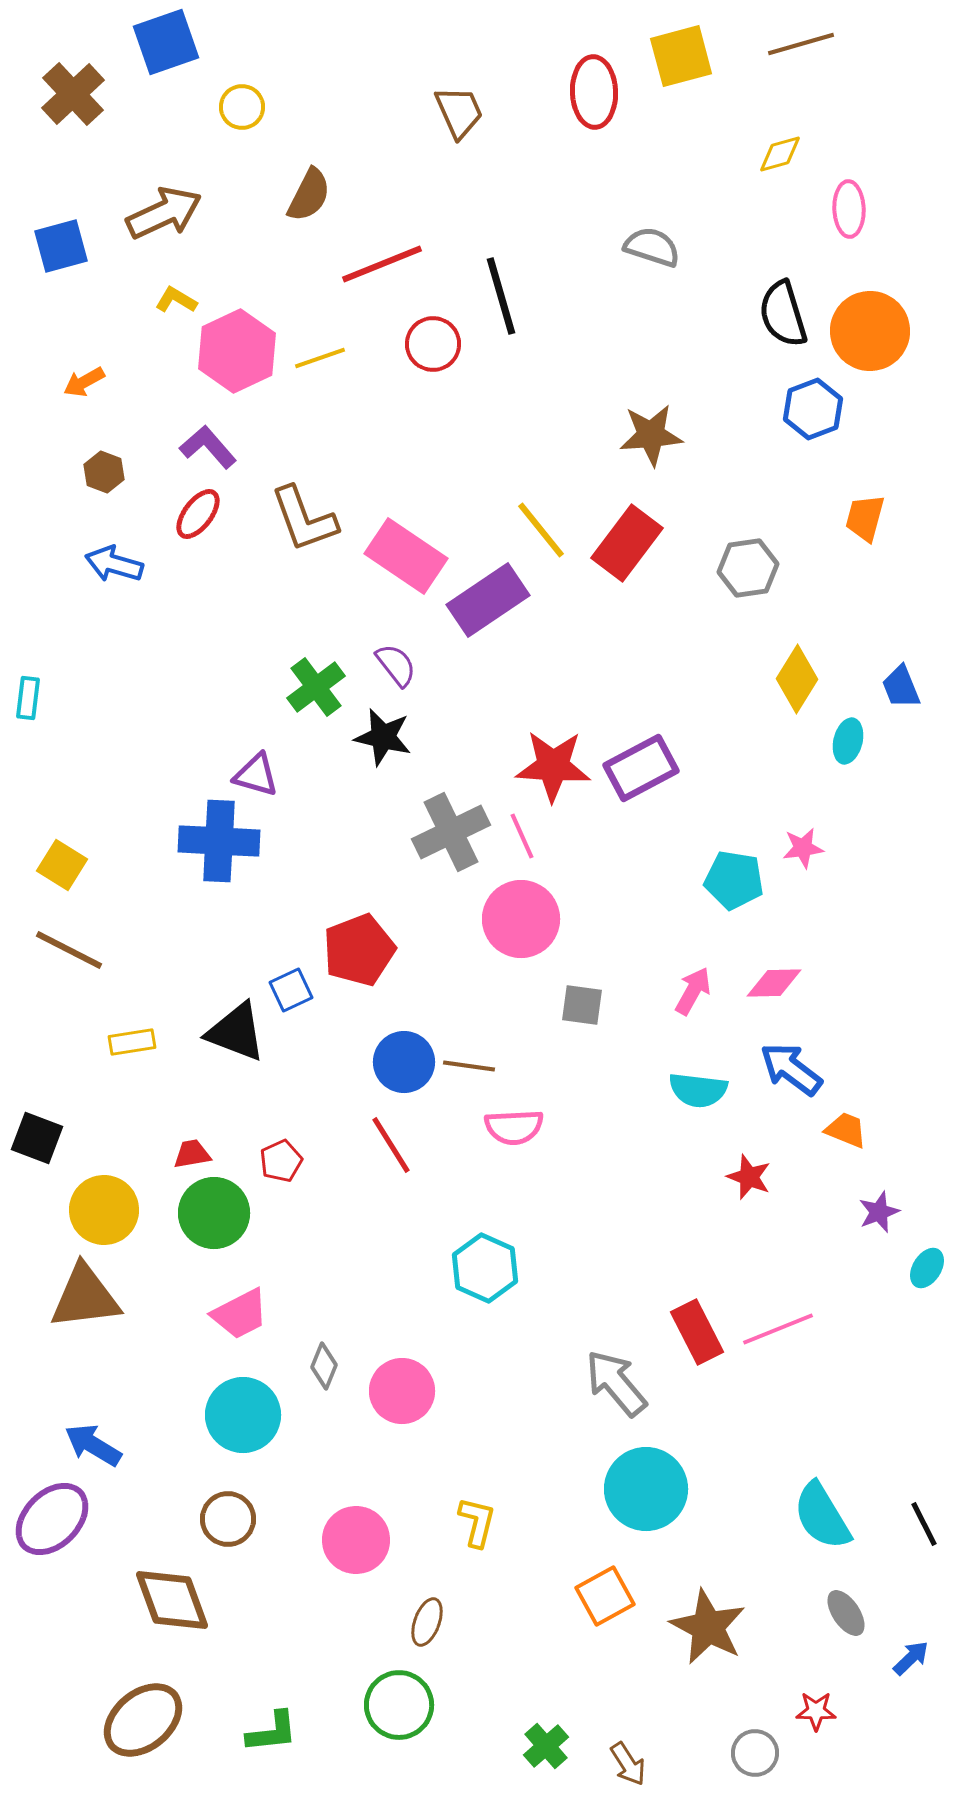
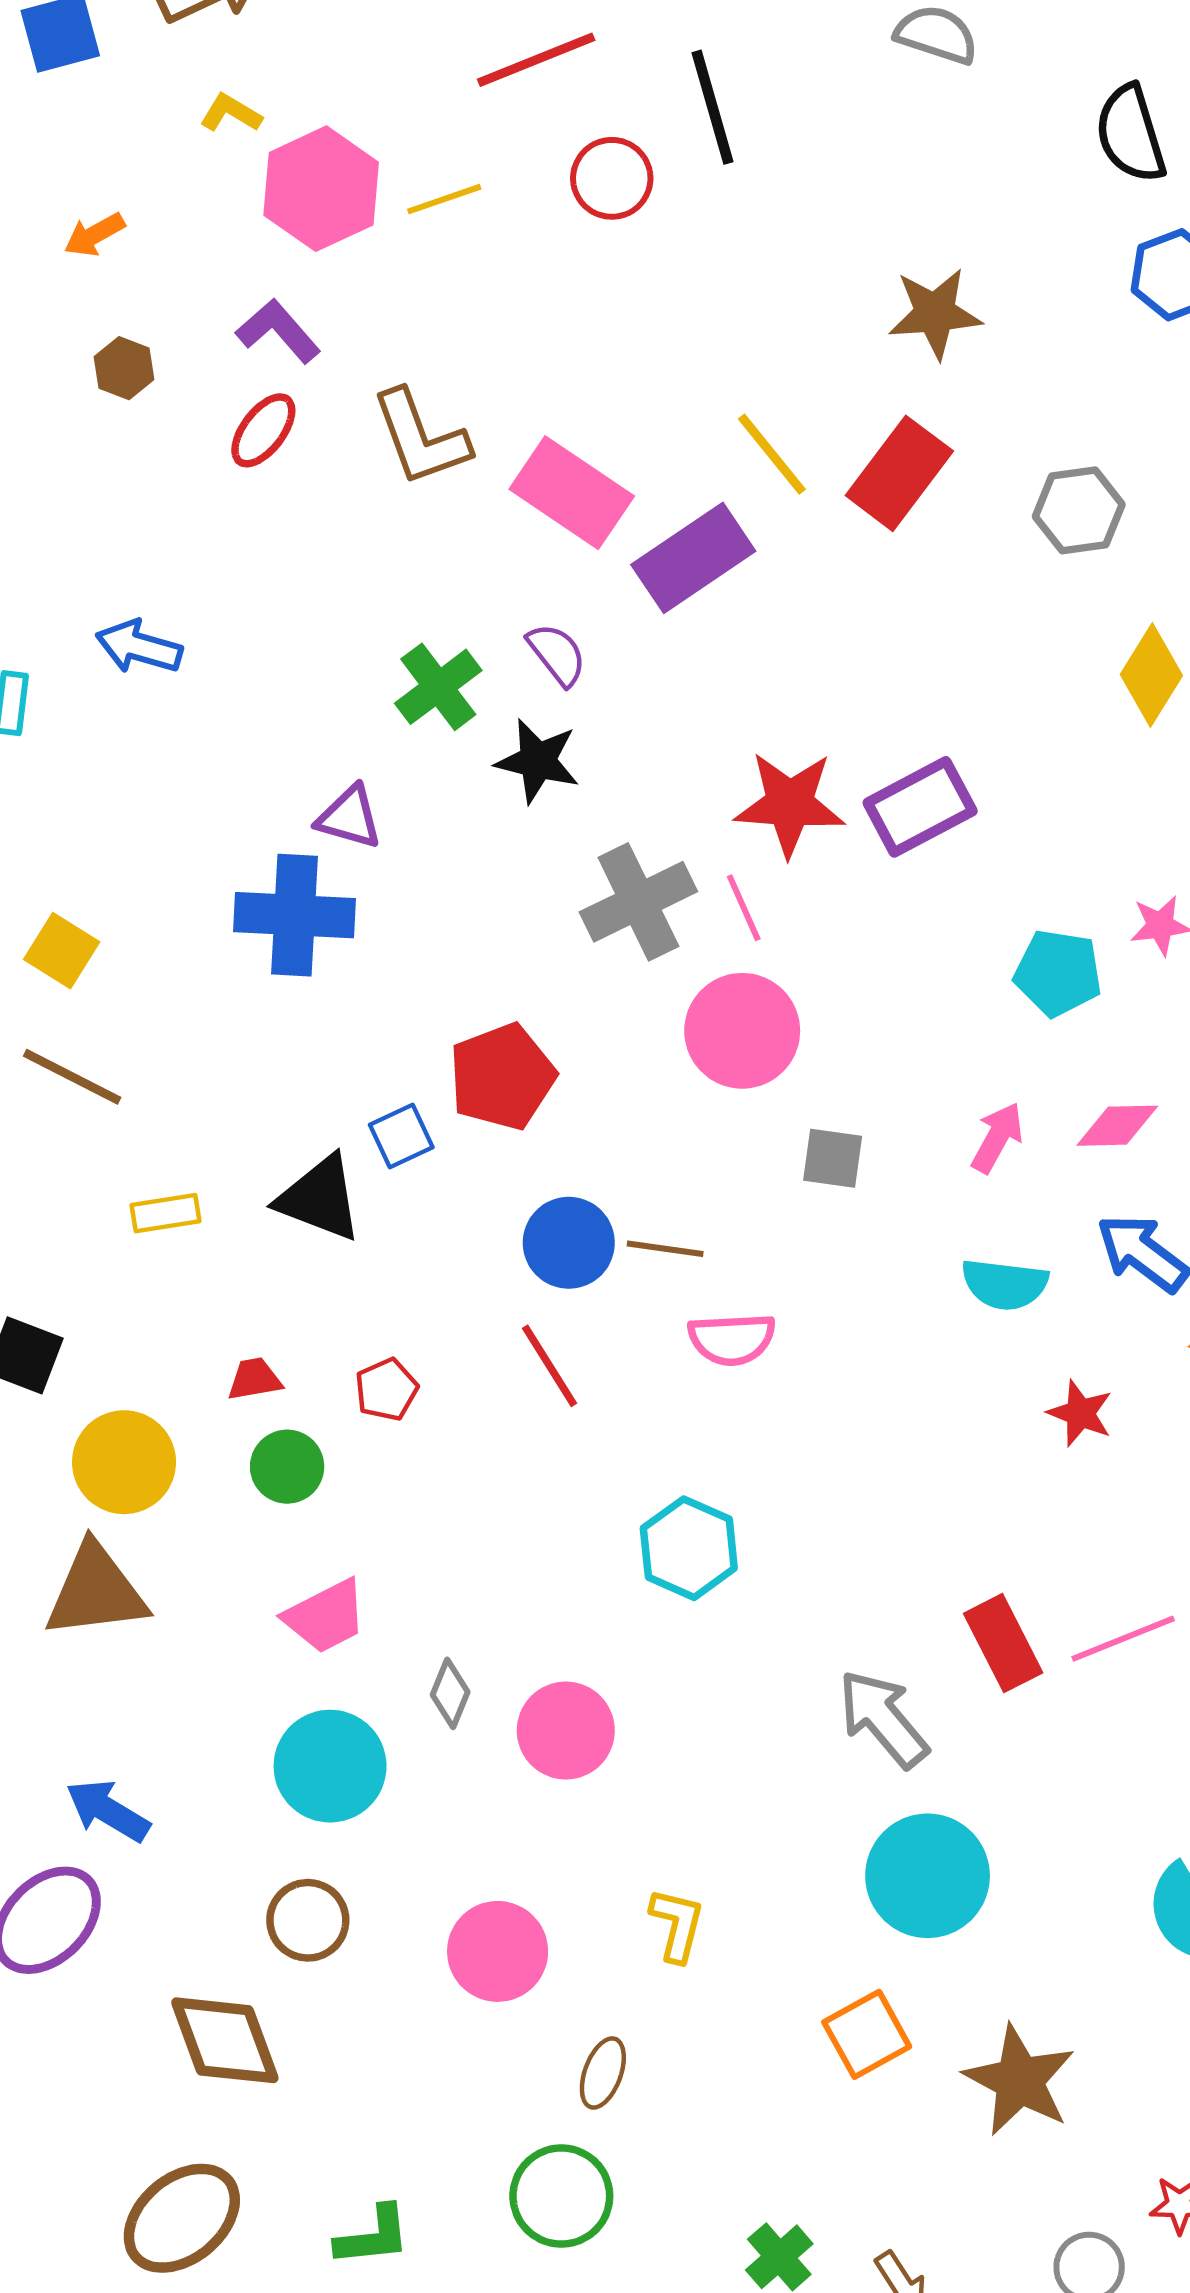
blue arrow: (114, 564) -> (139, 647), moved
green circle: (214, 1213) -> (287, 1467), size x0.7

